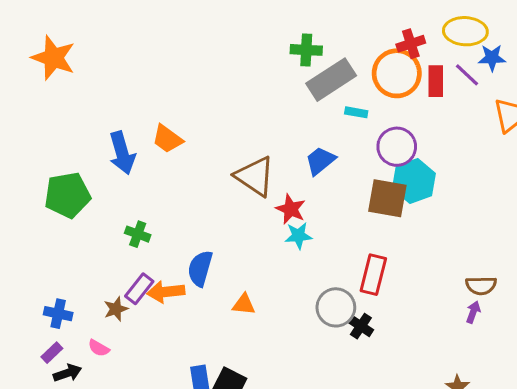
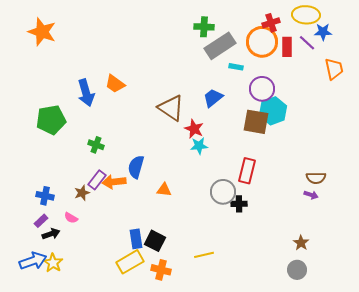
purple arrow: (473, 312) -> (311, 195), turned 88
black cross: (361, 326) -> (239, 204), turned -35

